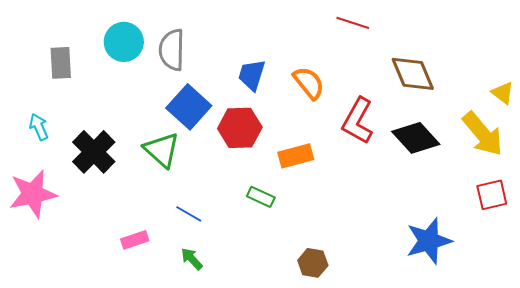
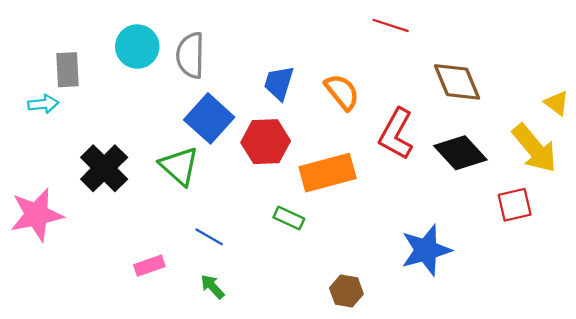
cyan arrow: (39, 127) -> (43, 104), moved, turned 108
orange rectangle: (296, 156) -> (328, 173), size x1.4
red square: (492, 195) -> (515, 205), moved
blue star: (429, 241) -> (426, 250), moved

